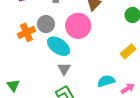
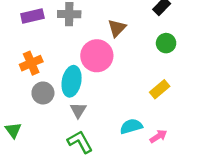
gray circle: (46, 24) -> (43, 93), moved
cyan ellipse: (59, 46) -> (72, 81), turned 65

